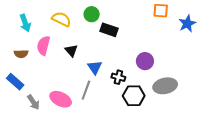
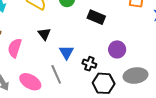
black rectangle: (109, 30) -> (96, 17), moved
pink semicircle: (43, 46) -> (15, 48), moved
gray line: (86, 90) -> (56, 74), turned -48

